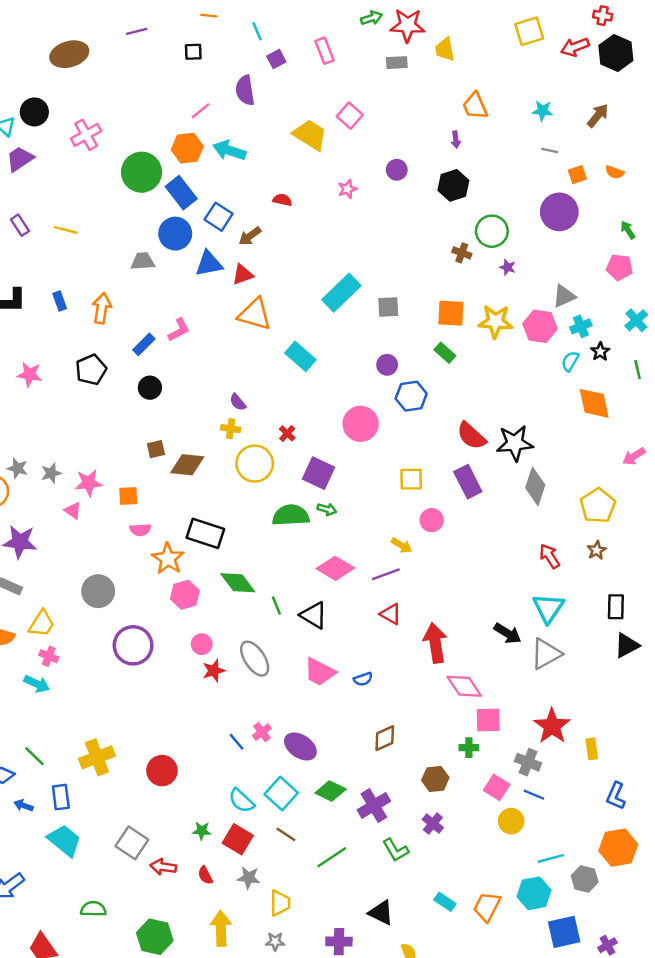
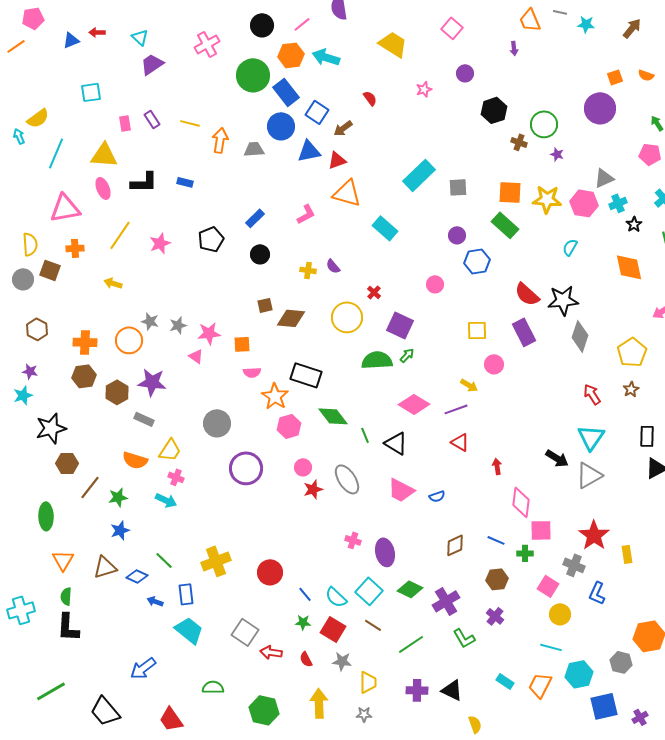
black circle: (34, 112) -> (262, 25), moved
pink square: (350, 116) -> (452, 28), moved
gray line: (550, 151) -> (560, 12), moved
black hexagon: (453, 185) -> (494, 110), moved
red semicircle: (282, 200) -> (370, 98), turned 42
blue rectangle: (60, 301) -> (185, 182), turned -56
orange arrow: (102, 308) -> (220, 140), moved
pink L-shape: (179, 330) -> (306, 214), moved
green rectangle: (445, 353) -> (505, 225), size x1.5
cyan semicircle: (570, 361) -> (570, 247), moved
pink star: (30, 374) -> (160, 243), turned -30
pink circle: (361, 424) -> (435, 284), size x0.6
yellow cross: (231, 429) -> (308, 270), moved
green arrow: (327, 509) -> (407, 355), turned -63
red arrow: (435, 643) -> (497, 466), size x0.5
pink diamond: (464, 686) -> (521, 502), turned 40
pink cross: (262, 732) -> (353, 540), turned -35
blue line: (237, 742) -> (305, 594), moved
purple ellipse: (300, 746) -> (385, 552), turned 44
blue line: (534, 795) -> (496, 540), moved
blue L-shape: (616, 796) -> (597, 593), moved
cyan line: (551, 858) -> (551, 647), moved, turned 30
purple cross: (339, 942) -> (417, 690), moved

